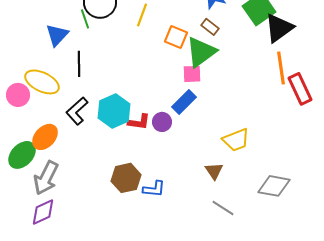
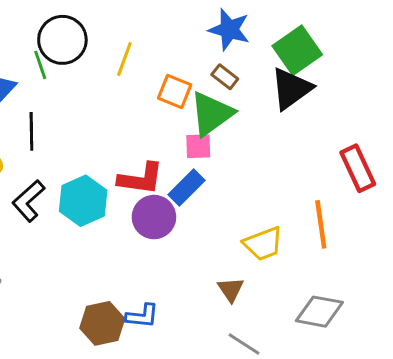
black triangle: (279, 28) -> (291, 89), moved
orange line: (281, 68) -> (321, 224), moved
red L-shape: (139, 122) -> (141, 179), moved, size x1.4
purple circle: (162, 122) -> (154, 217), size x1.5
brown hexagon: (126, 178) -> (102, 323), moved

